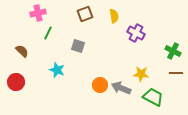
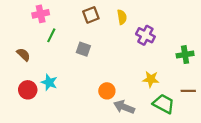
green cross: (173, 51) -> (185, 55), turned -35
cyan star: (57, 70) -> (49, 82), moved
brown line: (176, 73) -> (188, 91), moved
red circle: (16, 82) -> (28, 90), moved
gray arrow: (121, 88) -> (124, 107), moved

